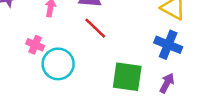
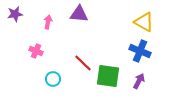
red line: (95, 28) -> (83, 63), moved
cyan circle: (58, 64) -> (53, 79), moved, size x0.6

